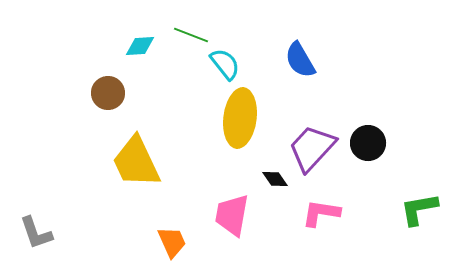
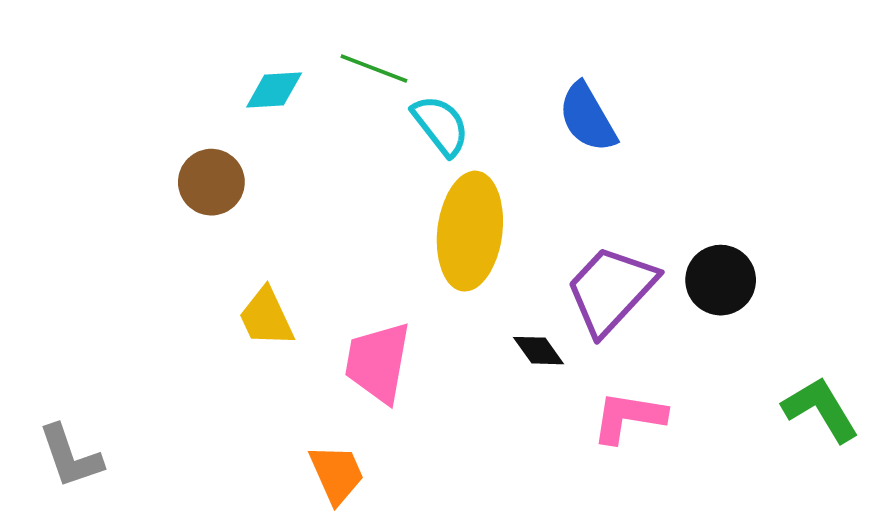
yellow trapezoid: (136, 162) -> (266, 317), size x0.6
green L-shape: (419, 209) -> (821, 409), turned 69
pink trapezoid: (232, 215) -> (378, 362), moved

